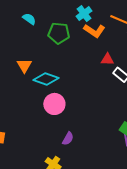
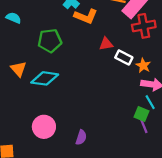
green pentagon: (59, 33) -> (50, 41), moved
pink circle: (54, 104) -> (44, 127), moved

